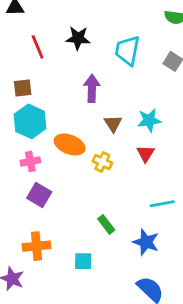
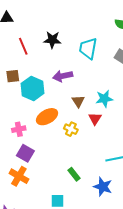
purple arrow: (92, 88) -> (63, 76), turned -102
cyan hexagon: (30, 121) -> (32, 88), moved
orange ellipse: (70, 145) -> (47, 117), turned -50
red triangle: (145, 153) -> (95, 119), moved
orange cross: (36, 246) -> (19, 176), moved, turned 36

